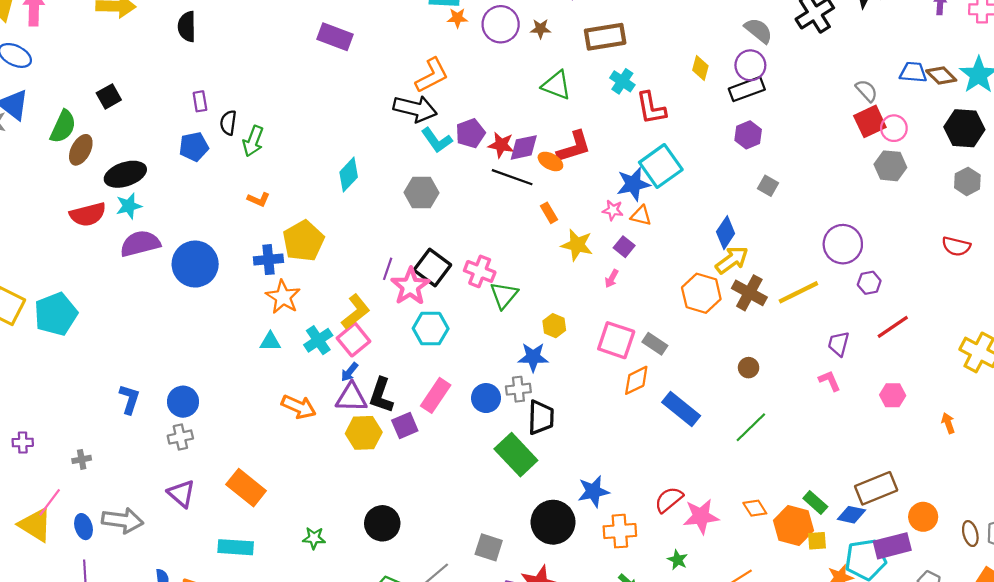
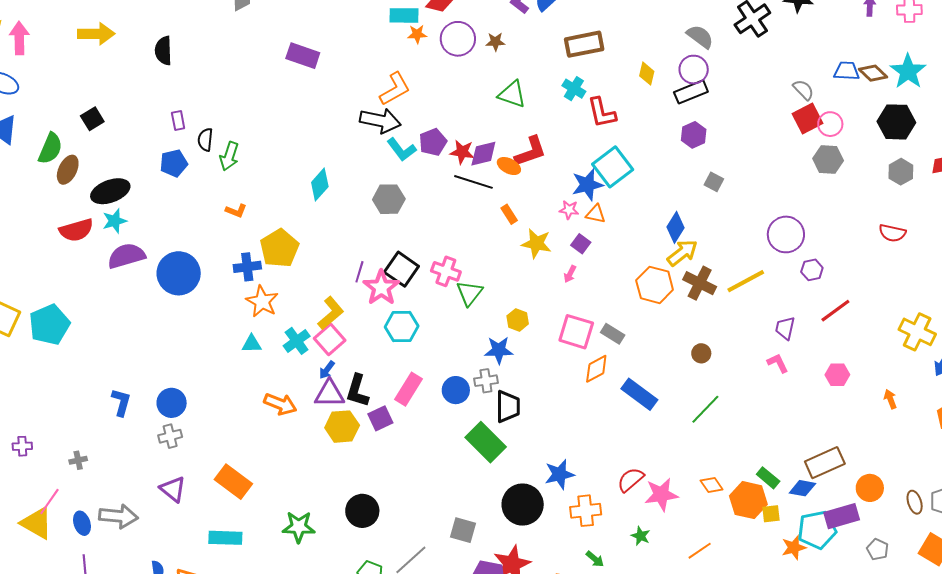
brown rectangle: (605, 37) -> (584, 44), moved
green star: (314, 538) -> (299, 527), size x1.5

